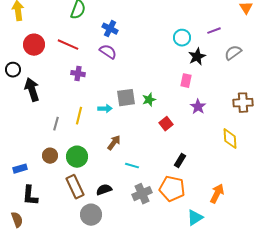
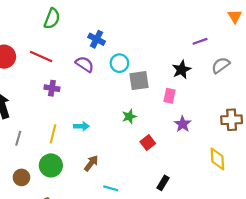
blue cross: (110, 29) -> (97, 39), moved
cyan circle: (182, 38) -> (119, 63), moved
gray square: (126, 98) -> (139, 81), moved
gray line: (56, 124) -> (18, 138), moved
green circle: (77, 157) -> (51, 165), moved

